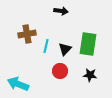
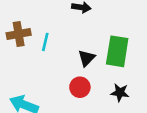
brown cross: (27, 34) -> (19, 34), moved
cyan line: (46, 46) -> (45, 42), moved

